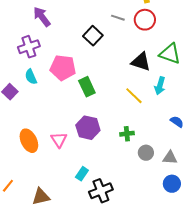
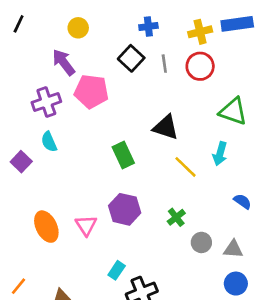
gray line: (118, 18) -> (164, 64), turned 64
black square: (93, 36) -> (131, 58), moved
black triangle: (141, 62) -> (166, 127), moved
pink pentagon: (63, 68) -> (91, 91), moved
green cross: (127, 134) -> (176, 217), turned -32

